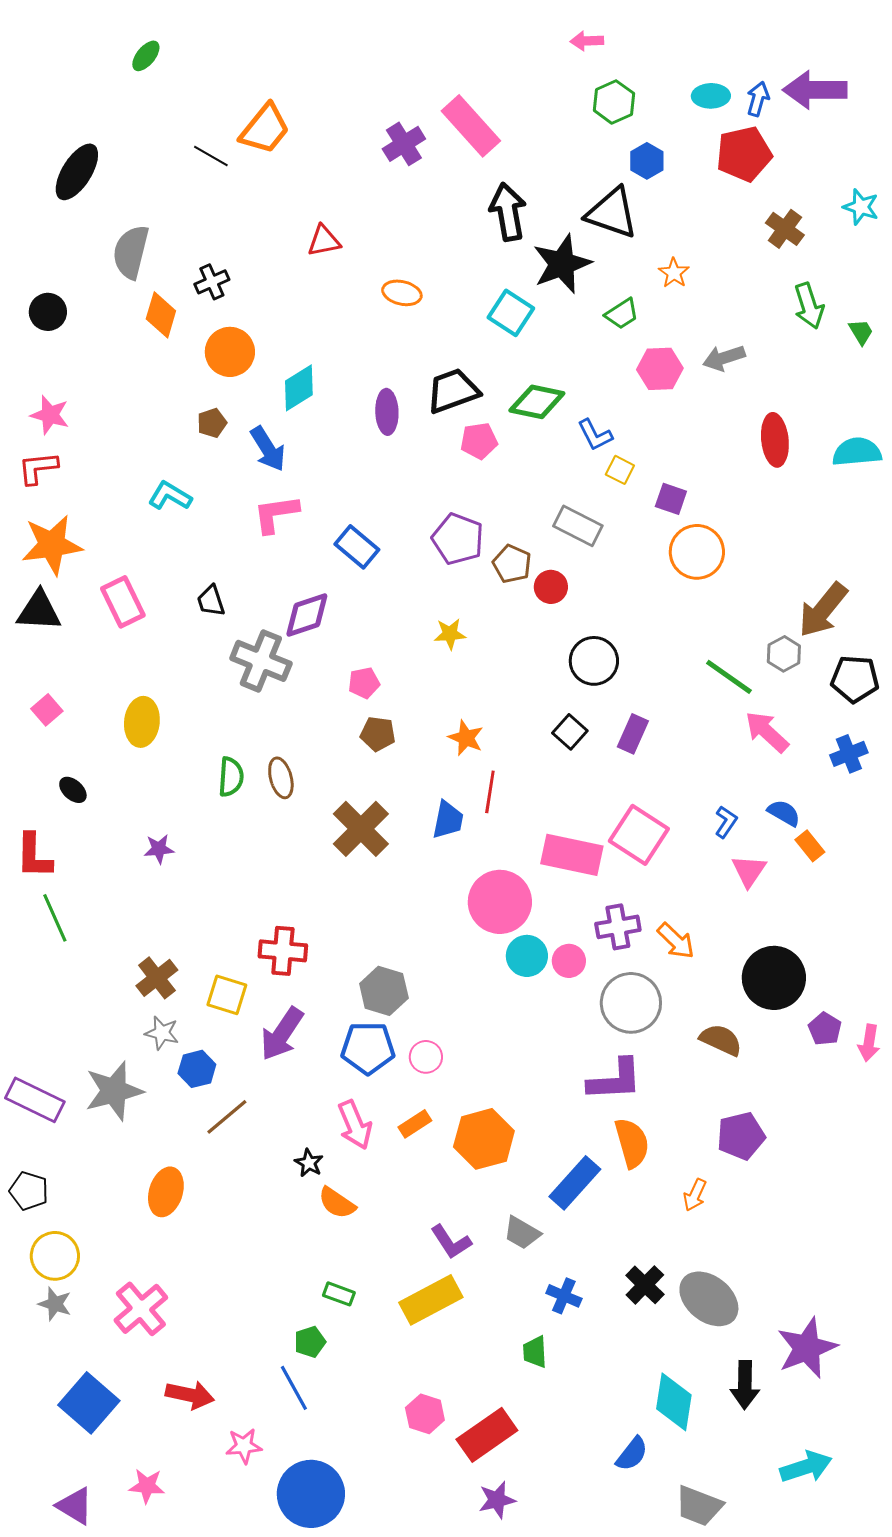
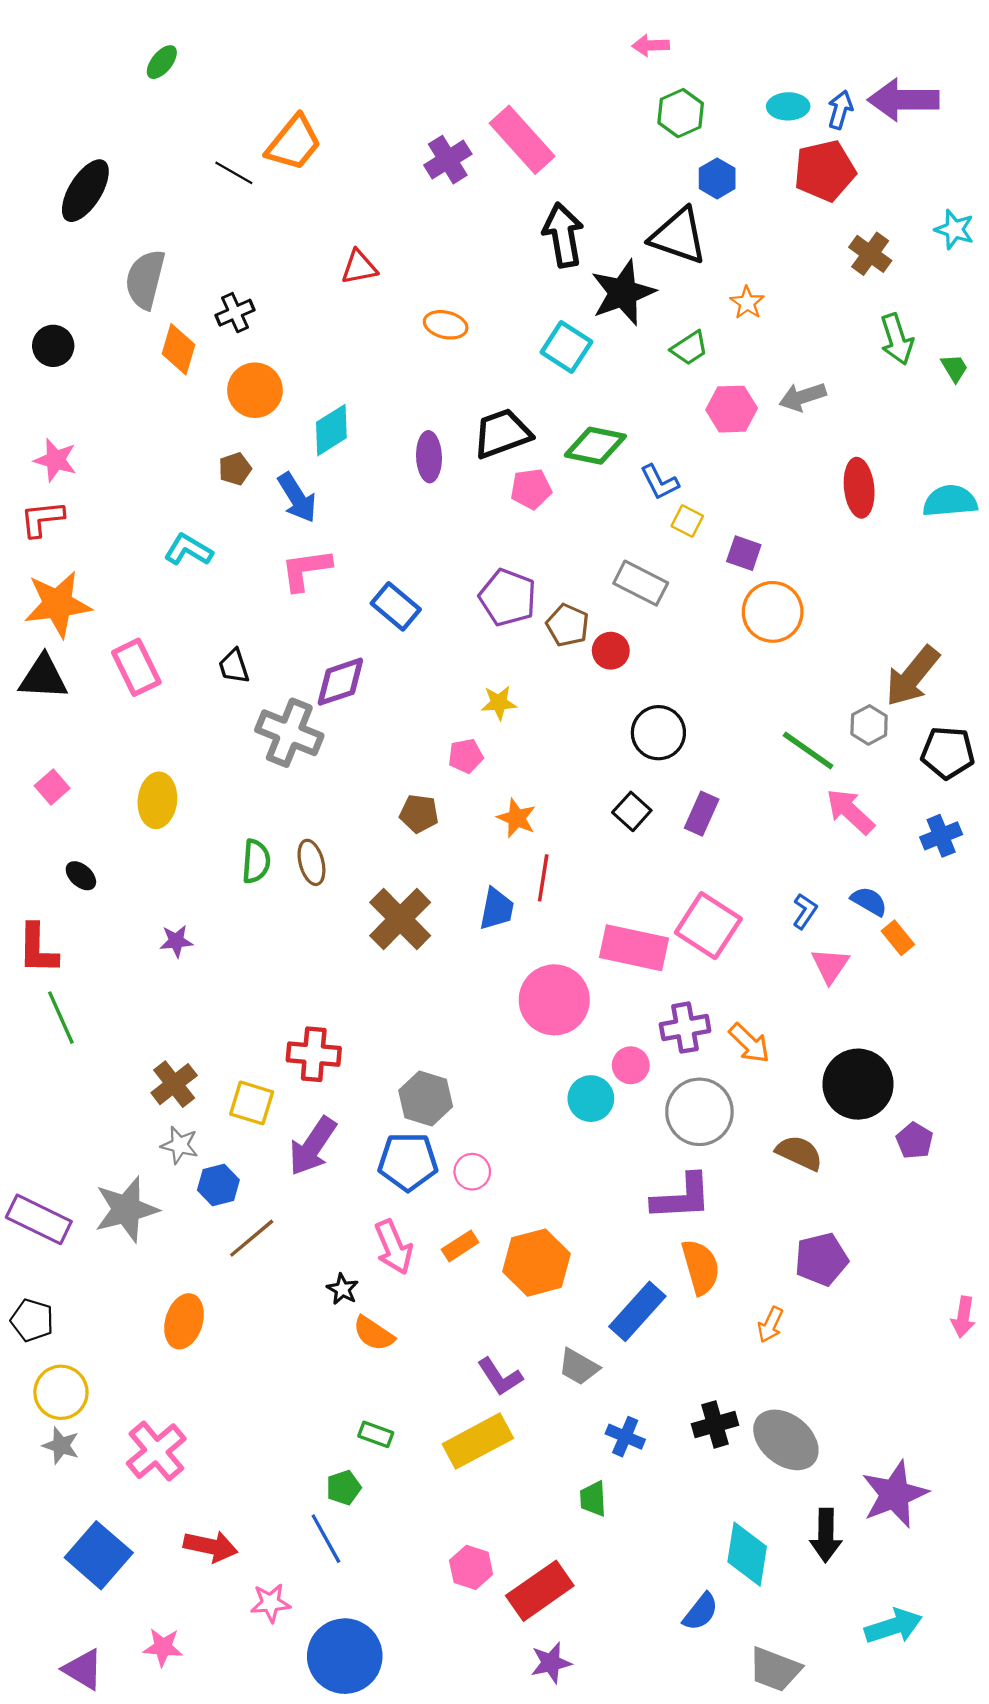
pink pentagon: (364, 683) -> (466, 756), moved
cyan circle: (527, 956) -> (591, 1099), moved
pink arrow: (869, 1043) -> (963, 1317), moved
black cross: (645, 1285) -> (715, 1424), turned 30

